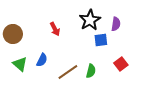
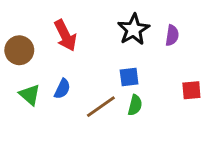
red arrow: (55, 29) -> (65, 35), moved, size x1.5
blue square: (101, 40) -> (129, 77), moved
red square: (121, 64) -> (191, 90), moved, turned 32

